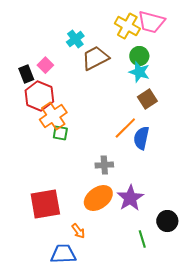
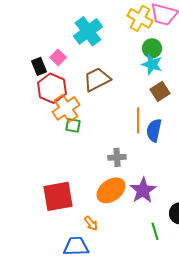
cyan cross: (75, 39) -> (88, 31), size x1.6
brown trapezoid: (95, 58) -> (97, 79), moved
orange line: (125, 128) -> (138, 120), turned -45

